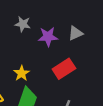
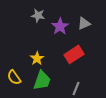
purple star: (48, 37) -> (60, 26), turned -30

